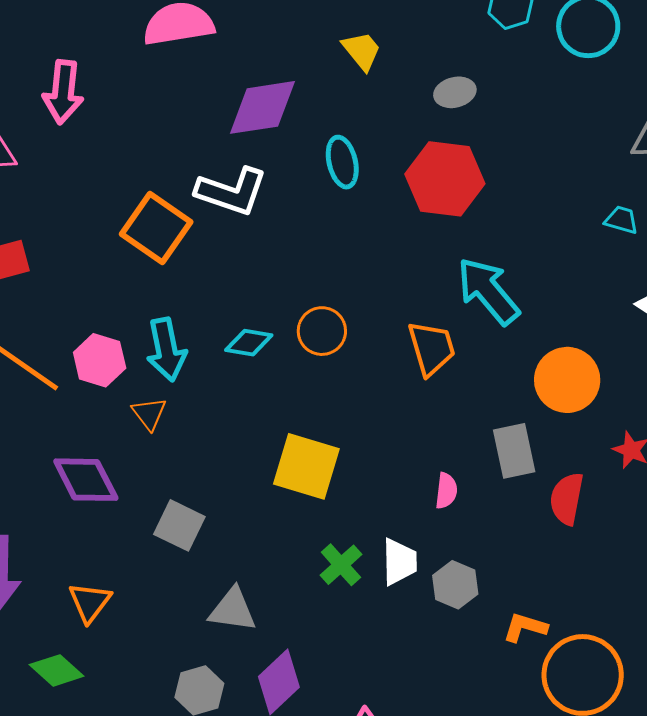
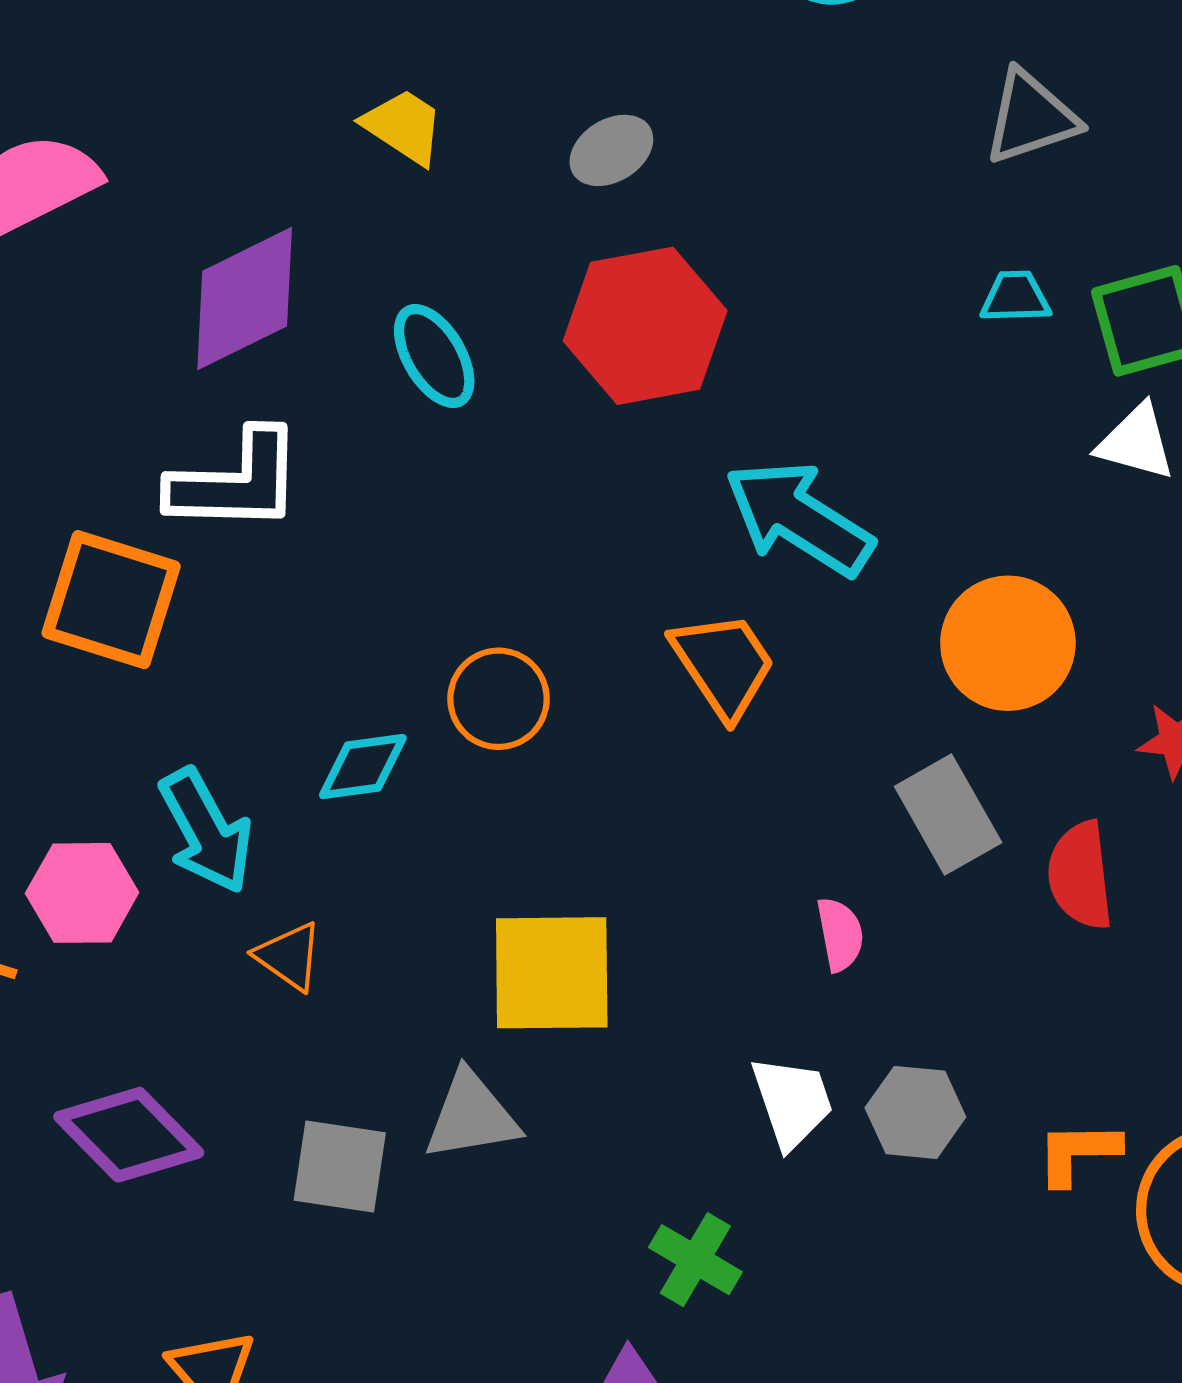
orange triangle: (149, 414) -> (289, 956), moved
green cross: (341, 565) -> (695, 1260), moved
gray triangle: (233, 610) -> (471, 1116), moved

